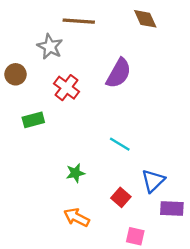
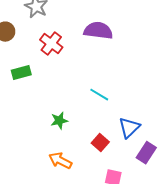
purple semicircle: (119, 73) -> (98, 31), turned -112
purple rectangle: (172, 208) -> (146, 153), turned -60

